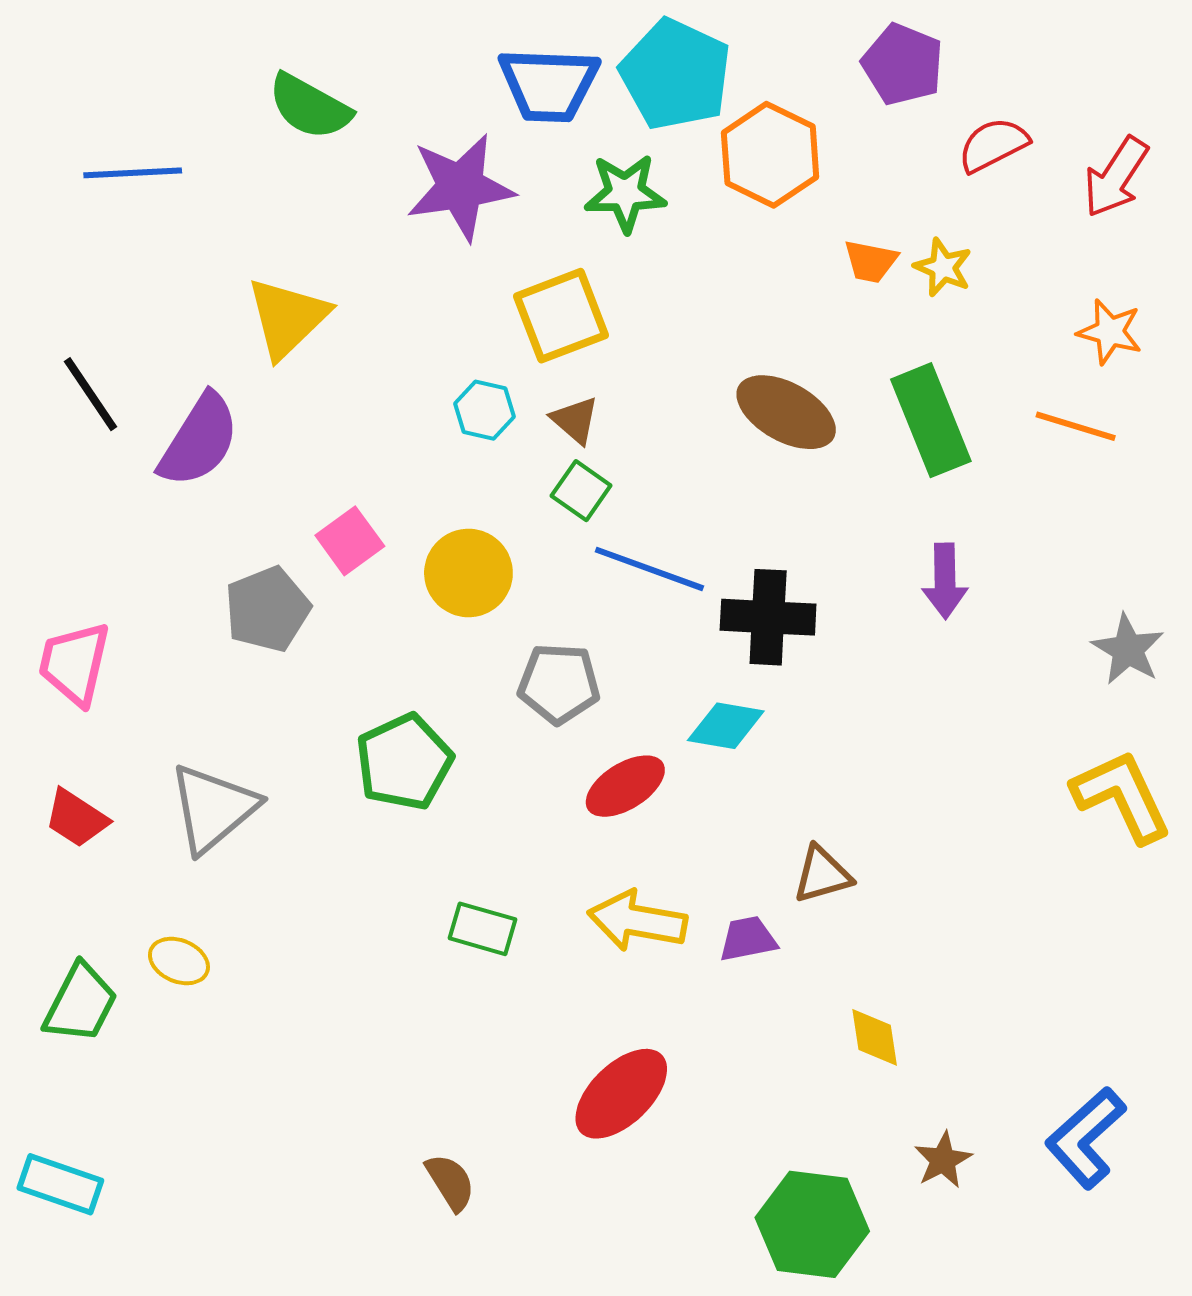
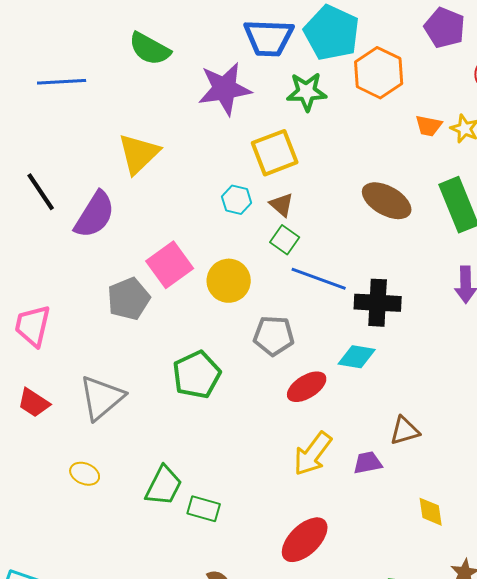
pink square: (350, 541) -> (170, 265), size x1.4
yellow arrow: (637, 921) -> (313, 454), turned -63
green rectangle: (483, 929) -> (204, 509), moved
green trapezoid: (80, 1003) -> (164, 486), moved

